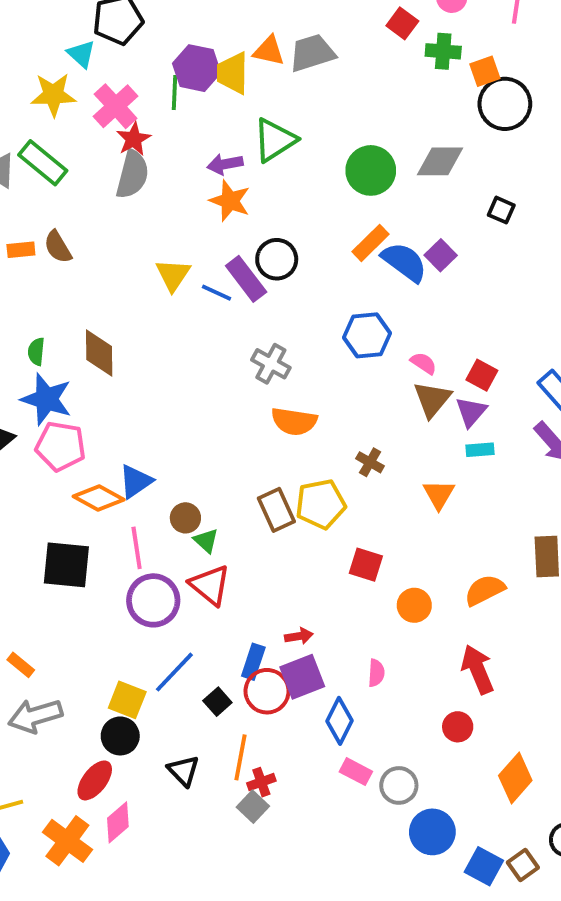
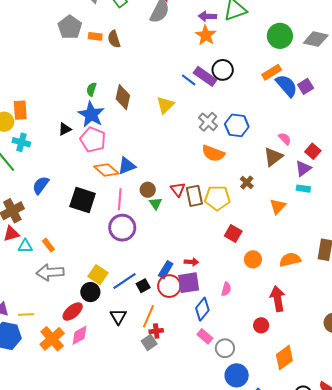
yellow triangle: (173, 275) -> (165, 105), moved
purple rectangle: (246, 279) -> (205, 76), turned -30
blue hexagon: (367, 335) -> (237, 125), moved
brown triangle: (432, 399) -> (273, 157), moved
red triangle: (210, 585) -> (178, 189), moved, size x0.7
blue line: (174, 672) -> (125, 281), moved

